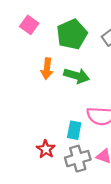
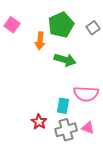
pink square: (29, 25) -> (12, 25), moved
orange arrow: (47, 69) -> (40, 41), moved

